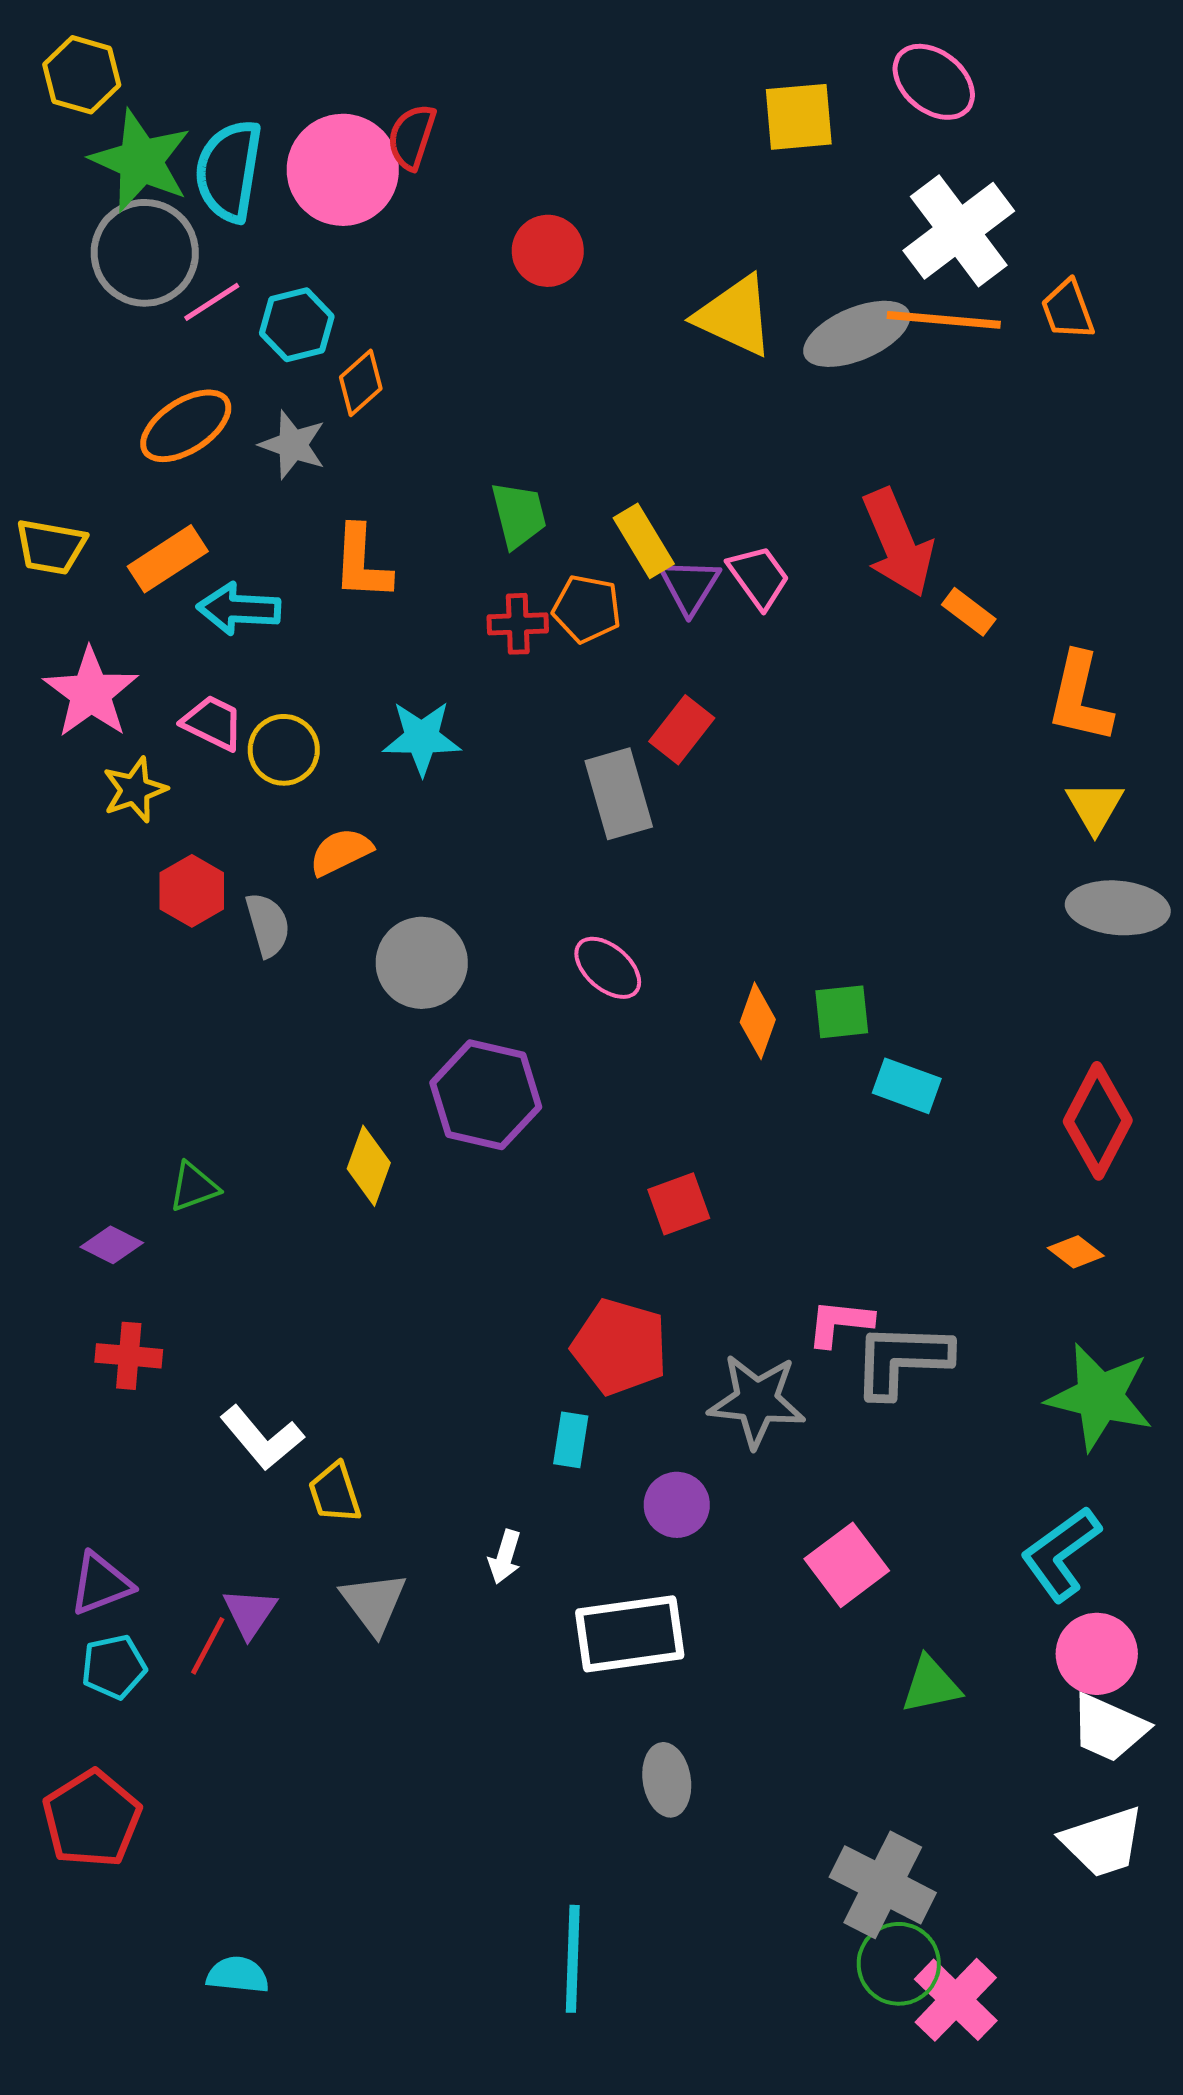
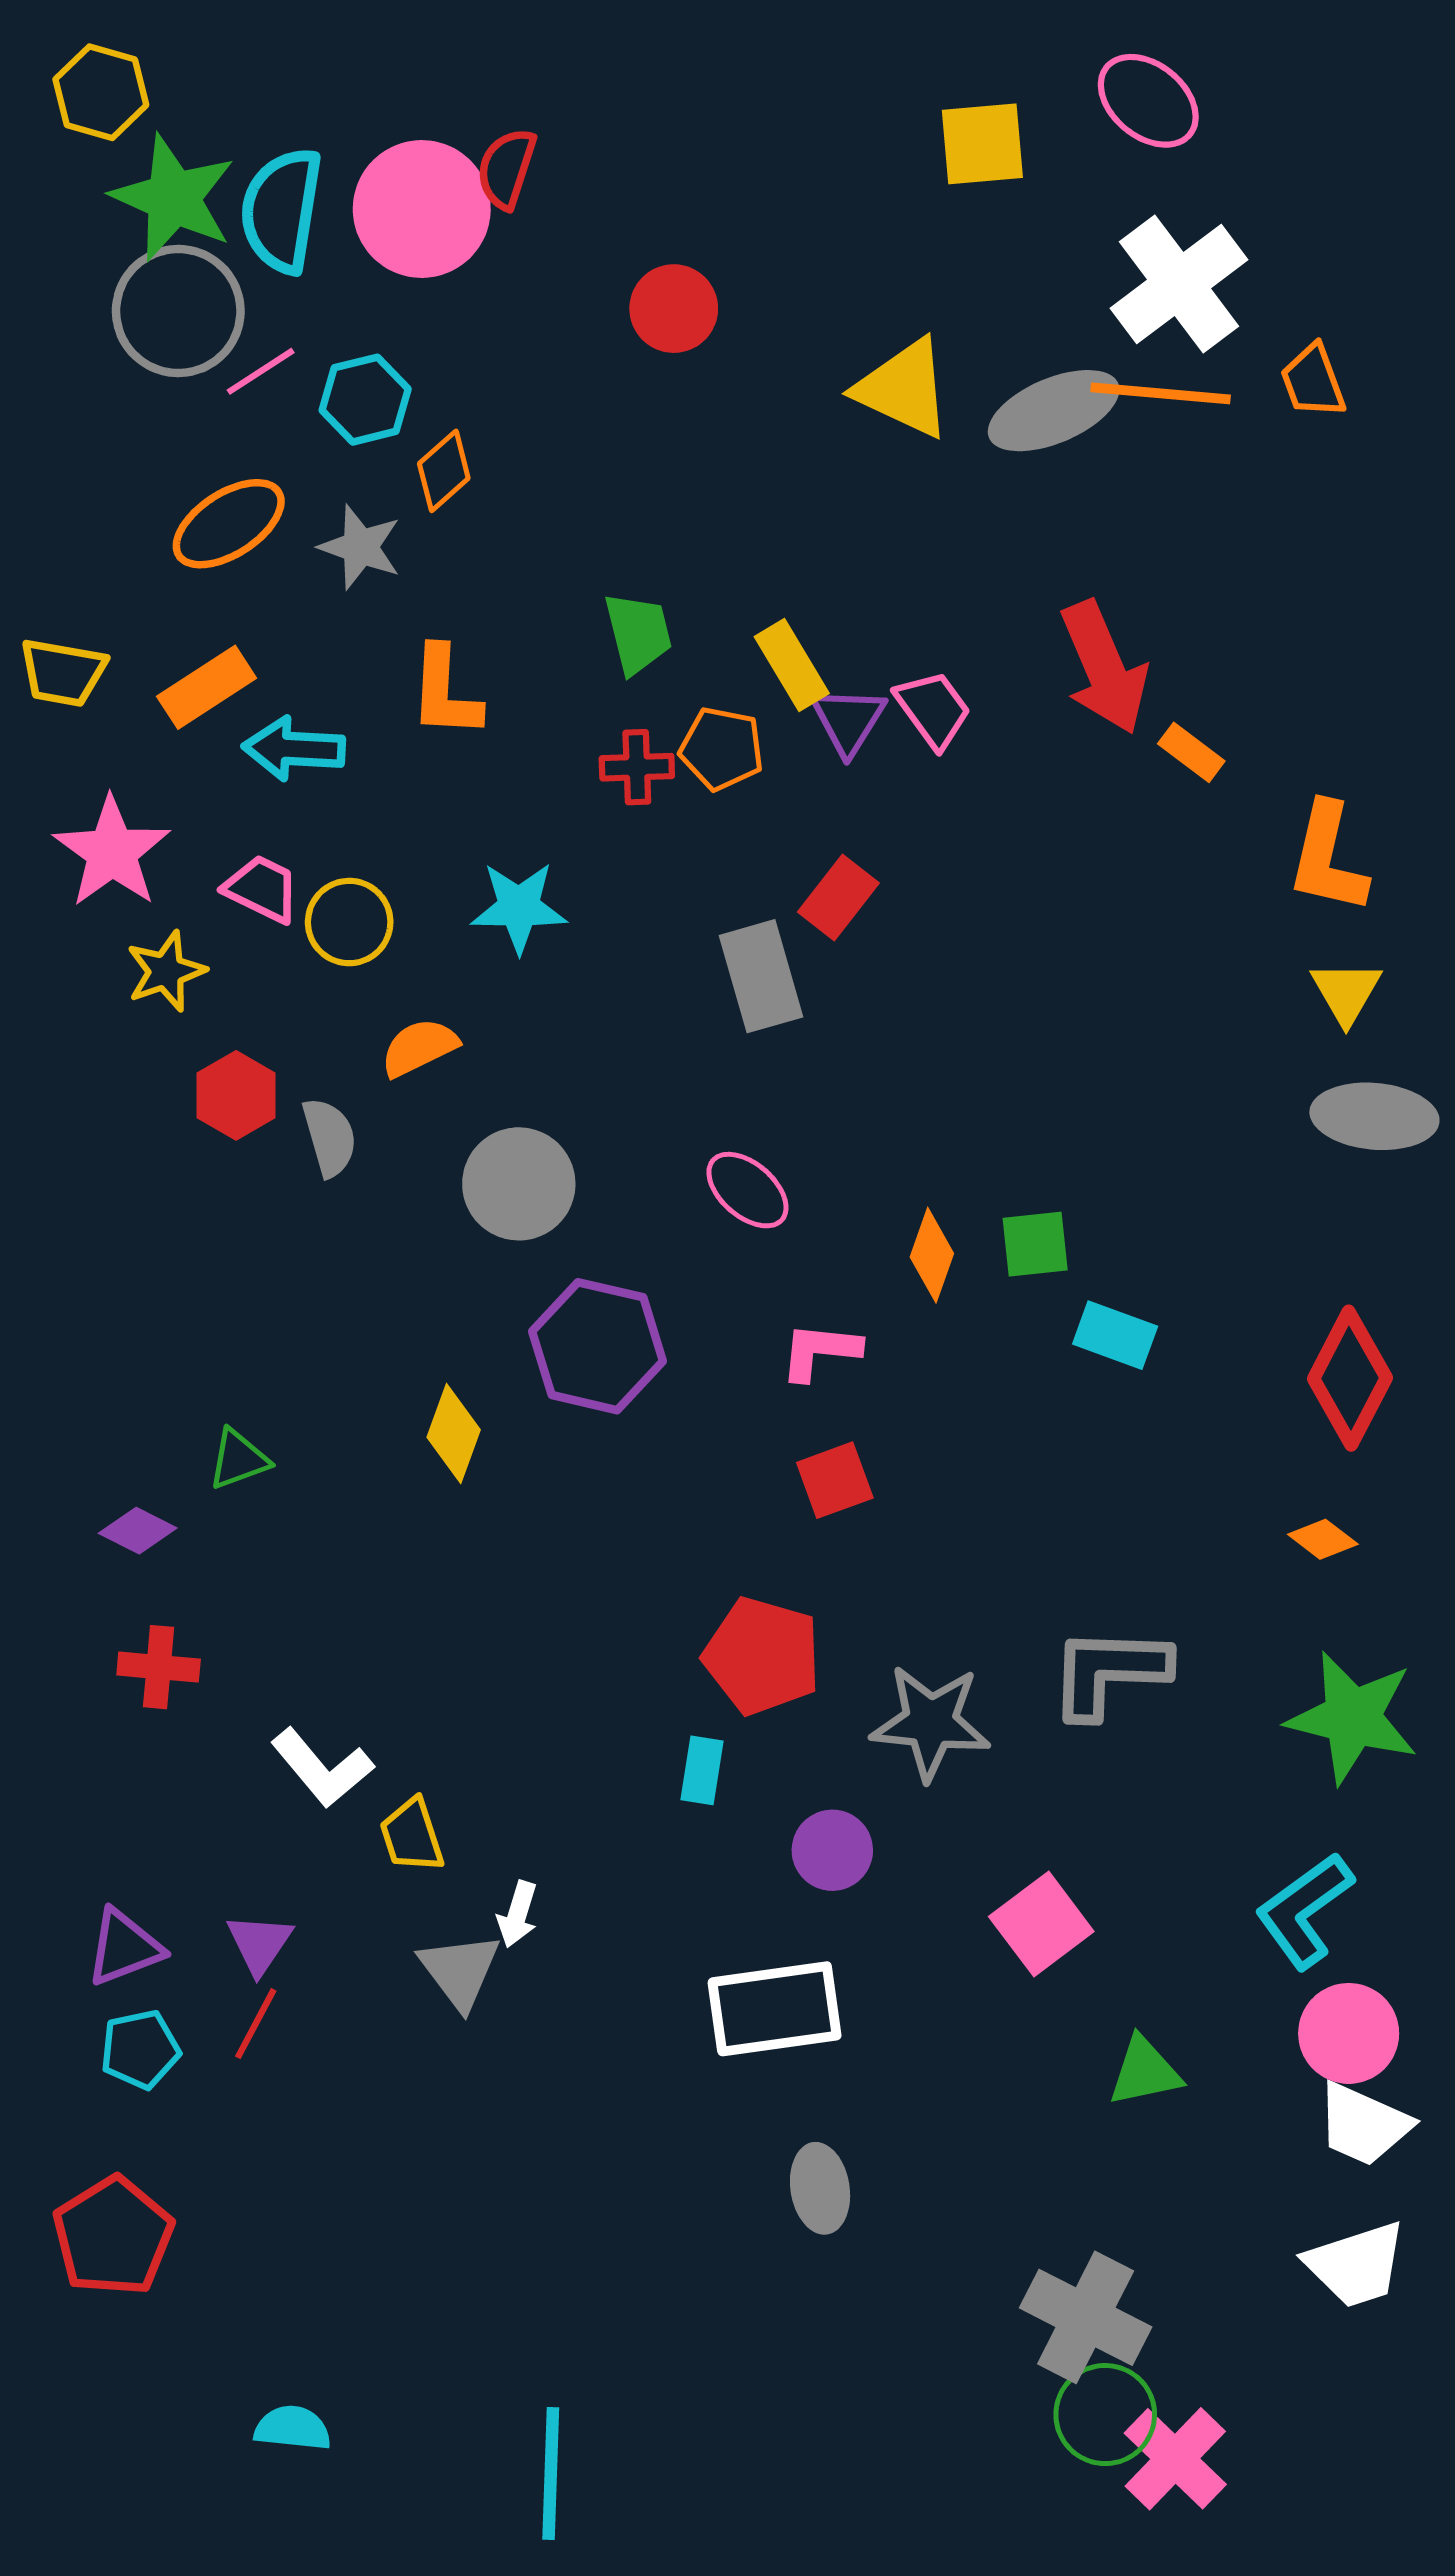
pink L-shape: (840, 1323) -> (820, 1351), moved
white arrow: (505, 1557) -> (518, 1914), moved
purple triangle: (250, 1613) -> (259, 1944), moved
cyan line: (573, 1959) -> (551, 2474), moved

